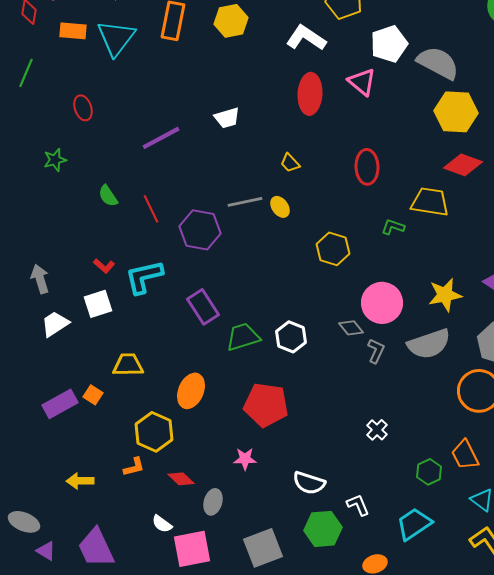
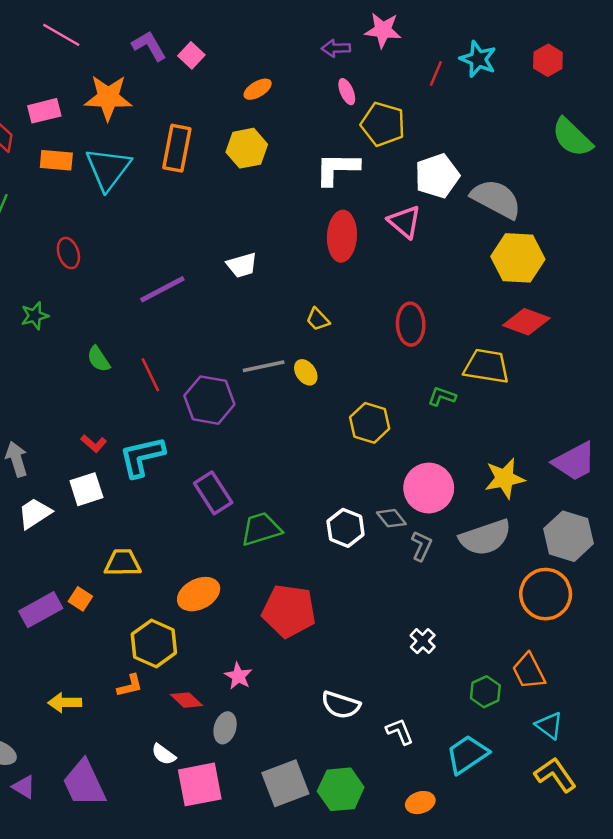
white L-shape: (306, 38) -> (337, 169), turned -33
white hexagon: (291, 337) -> (346, 528), moved
orange ellipse: (191, 391) -> (199, 594), turned 40
pink star: (245, 459) -> (238, 676), moved, turned 30
green hexagon: (323, 529) -> (341, 789), moved

